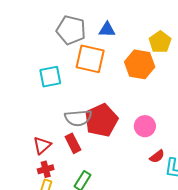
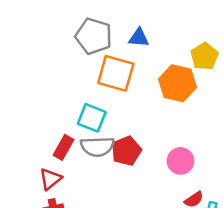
cyan square: (50, 77) -> (92, 118), moved, turned 30
red pentagon: (101, 120) -> (126, 151), size x0.7
red rectangle: (73, 143) -> (63, 147), moved, turned 54

